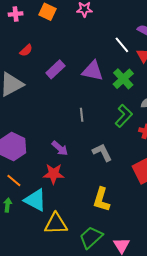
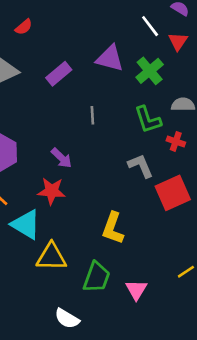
purple rectangle: (55, 69) -> (59, 74), moved
green L-shape: (124, 116) -> (148, 120), turned 115
gray L-shape: (102, 152) -> (141, 166), moved
green trapezoid: (91, 237) -> (97, 277), turned 150

